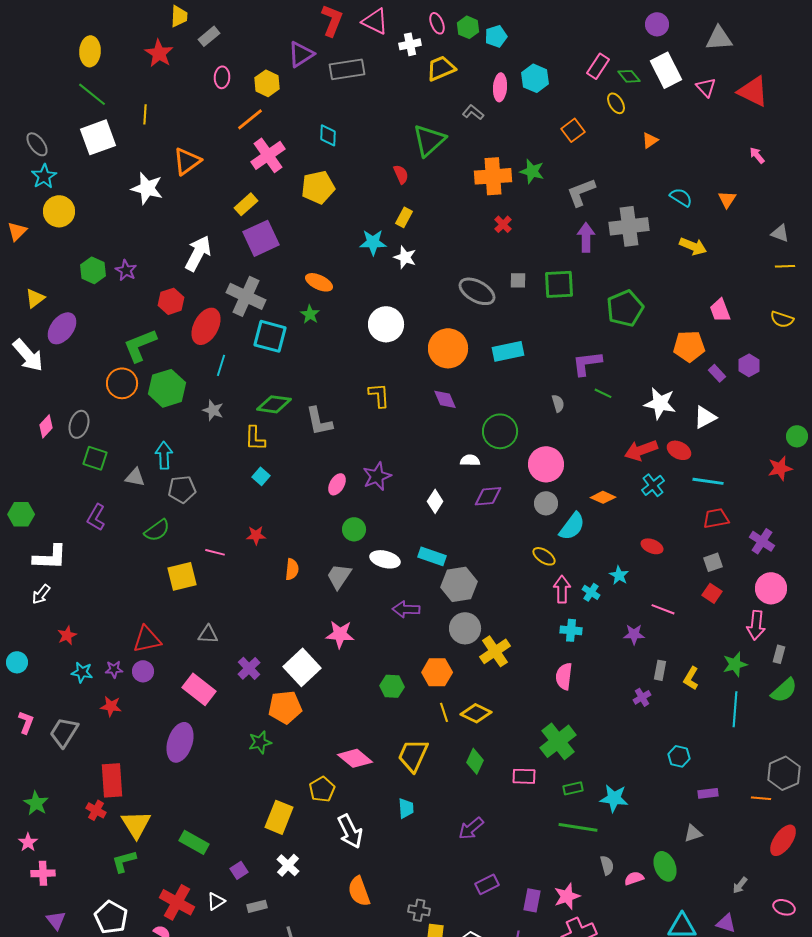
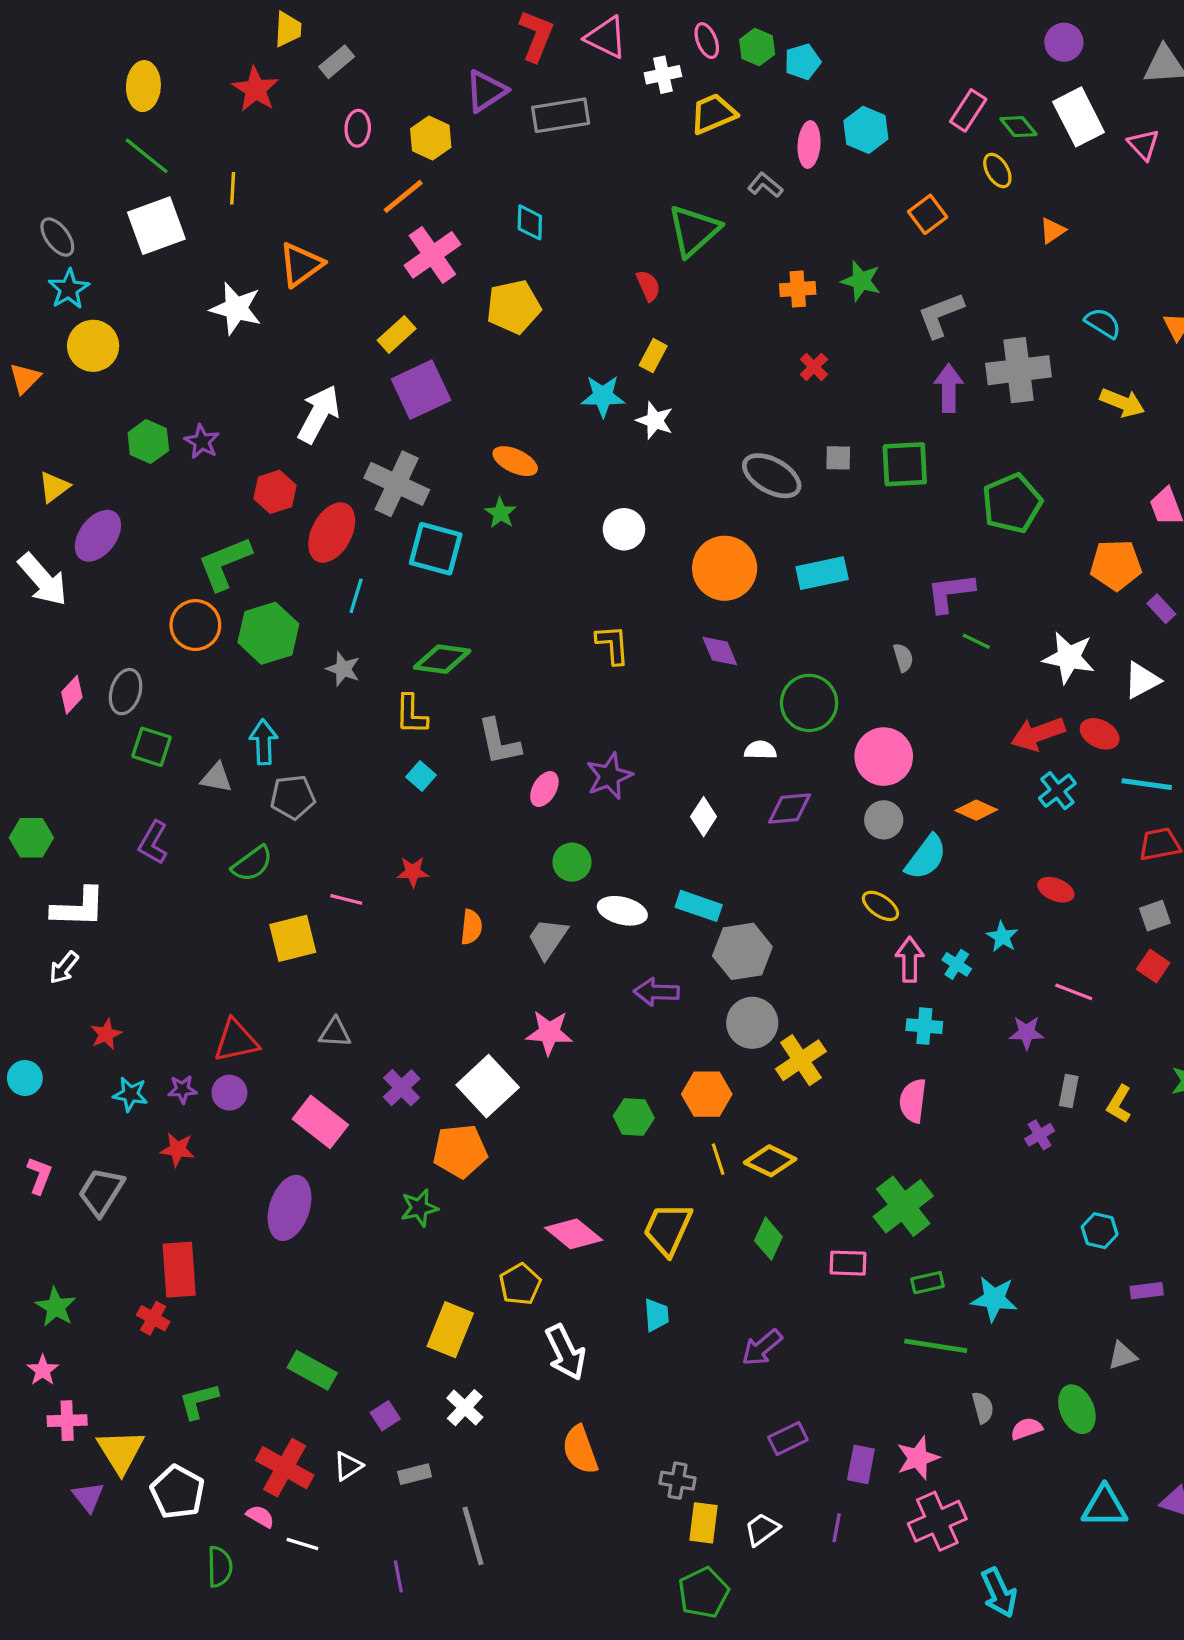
orange cross: (493, 176) -> (798, 289), size x0.6
white circle: (386, 324) -> (624, 529), size x0.7
gray L-shape: (319, 421) -> (499, 742), moved
yellow triangle: (136, 824) -> (121, 1451), moved

